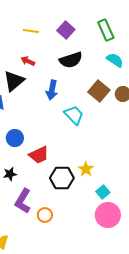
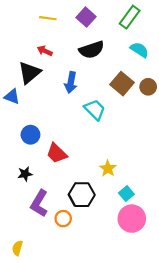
green rectangle: (106, 30) -> (130, 17), turned 60
red trapezoid: (39, 155) -> (57, 153), turned 70
black hexagon: (62, 178) -> (82, 195), moved

